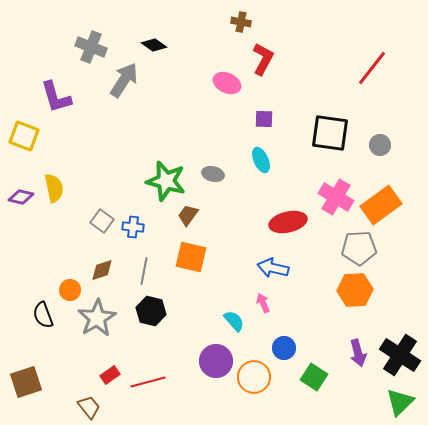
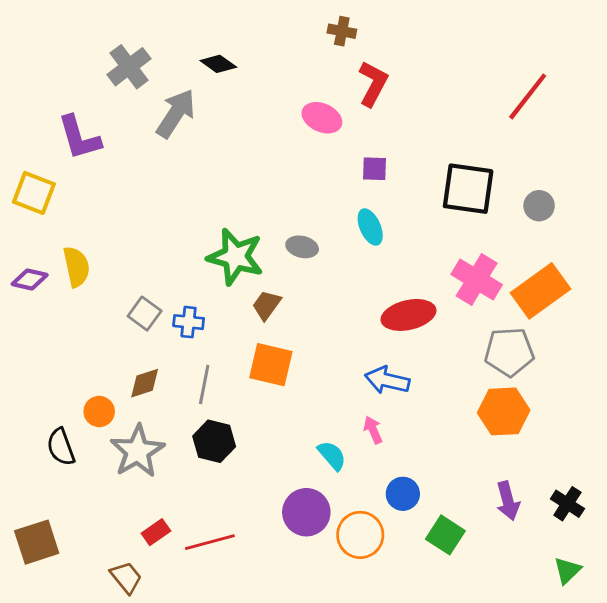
gray cross: (91, 47) -> (129, 67), turned 32
black cross: (400, 355) -> (567, 504), size x0.6
green triangle: (400, 402) -> (567, 570), size x0.7

